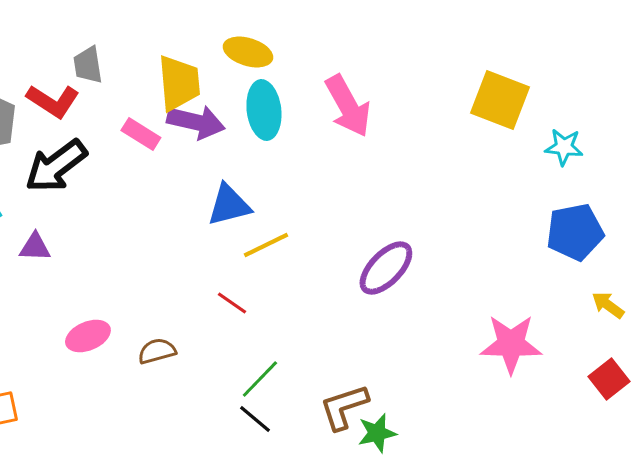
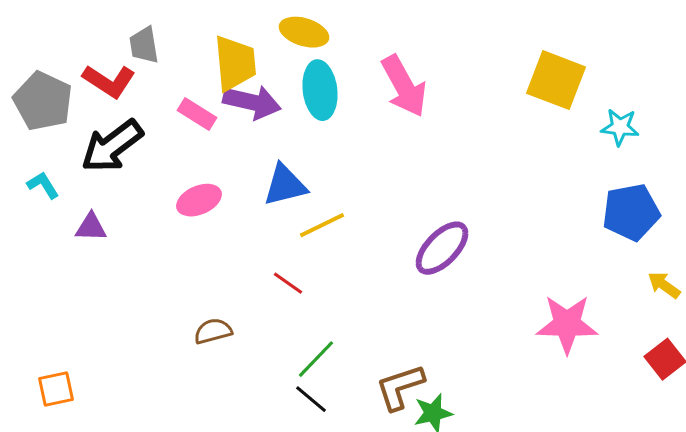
pink ellipse: (88, 336) -> (199, 200), moved

